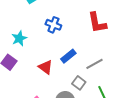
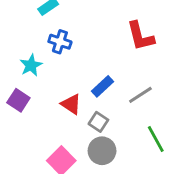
blue cross: (53, 25) -> (60, 42), moved
gray square: (79, 83) -> (98, 122), moved

